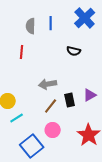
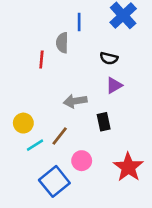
gray semicircle: (31, 26) -> (62, 43), moved
purple triangle: (90, 95) -> (114, 85), moved
brown line: (51, 106) -> (60, 136), moved

